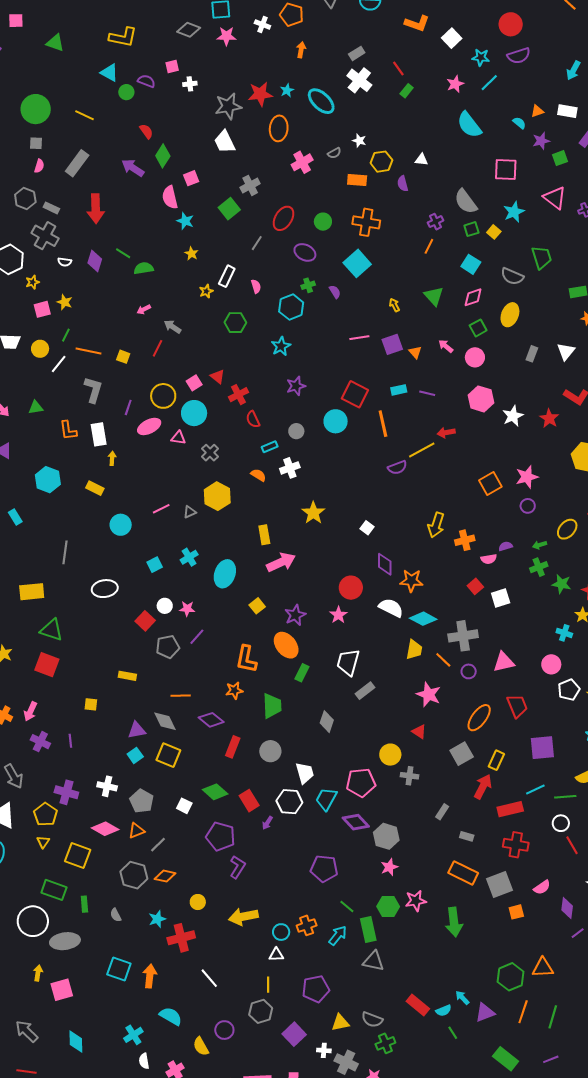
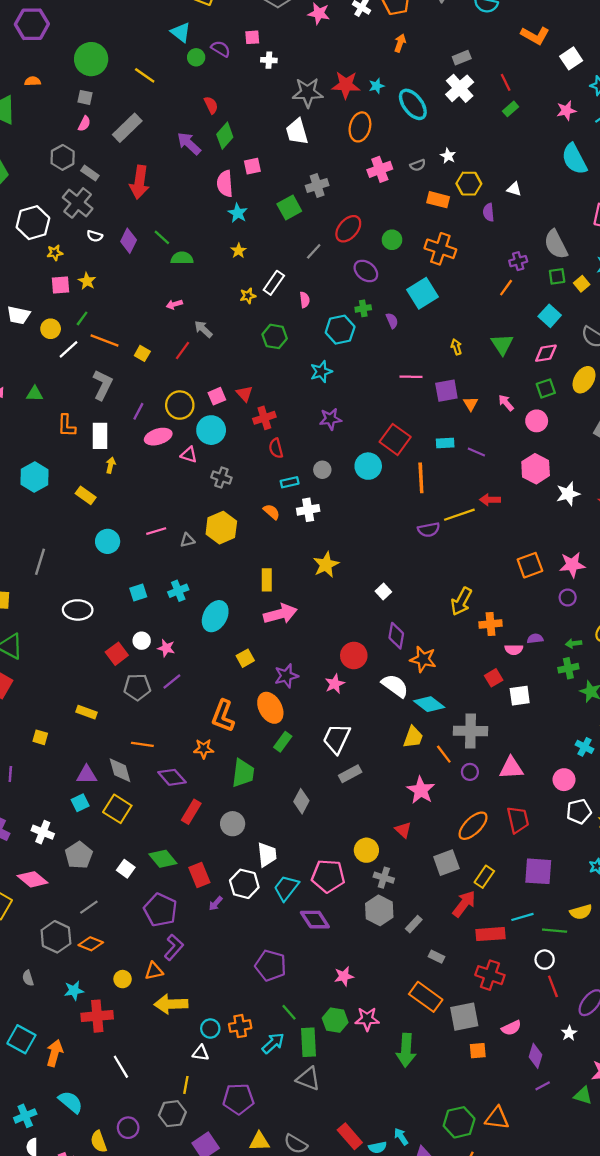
gray cross: (210, 453) -> (221, 478), turned -36
orange triangle: (137, 831) -> (154, 971), moved
gray hexagon: (386, 836) -> (379, 910), moved

